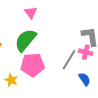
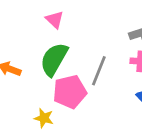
gray line: (69, 60) -> (99, 71), moved

